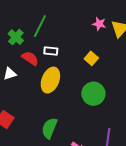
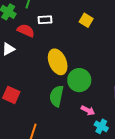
yellow ellipse: (50, 80) -> (58, 62), moved, turned -35
green circle: (93, 94) -> (79, 80), moved

